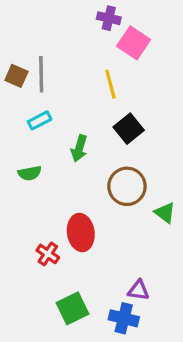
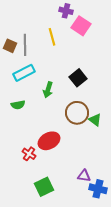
yellow line: (110, 84) -> (52, 37), moved
cyan rectangle: (40, 120) -> (24, 73), size x1.5
green triangle: (165, 213) -> (95, 120), moved
red ellipse: (81, 233) -> (49, 141), turned 70
blue cross: (124, 318) -> (98, 189), moved

